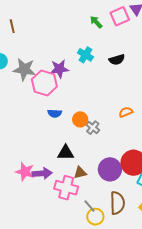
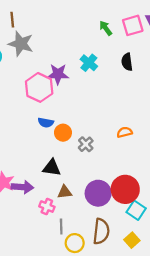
black semicircle: (117, 60) -> (127, 62), moved, turned 91
gray star: (24, 69) -> (21, 44), moved
orange circle: (80, 119) -> (63, 133), moved
pink cross: (66, 188) -> (47, 207), size x0.6
gray line: (90, 206) -> (61, 227), moved, turned 32

